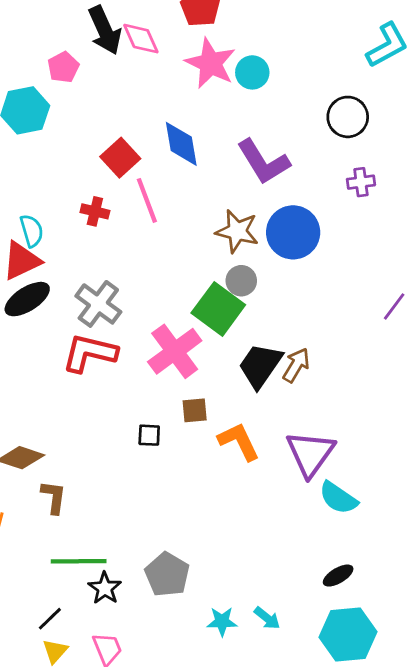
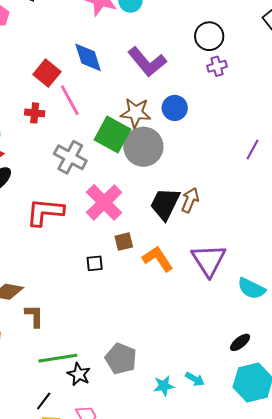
black circle: (348, 117) -> (209, 36), moved
blue circle: (293, 232) -> (175, 108), size x0.7
gray circle: (241, 281) -> (143, 147), size x1.8
gray cross: (98, 304) -> (70, 157), moved
green square: (218, 309) -> (113, 135), moved
cyan semicircle: (338, 498) -> (251, 288), moved

